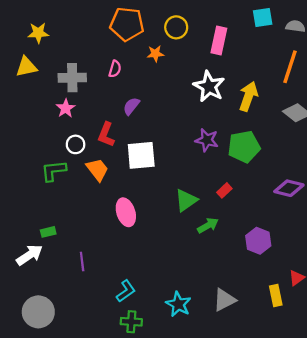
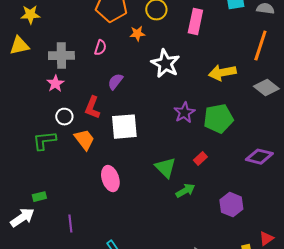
white star: (209, 86) -> (165, 64), moved
yellow arrow: (248, 96) -> (222, 73), turned -120
purple star: (207, 140) -> (184, 113), turned 30
green triangle: (186, 200) -> (165, 168), turned -40

